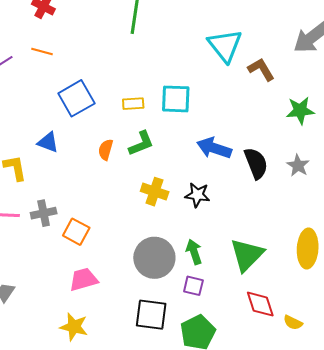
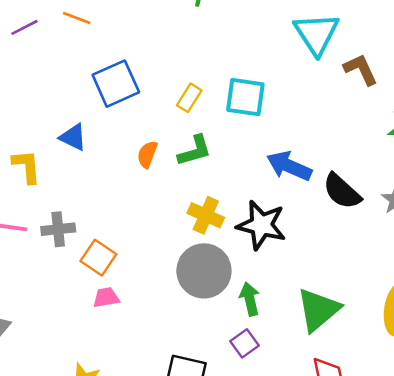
yellow rectangle: (133, 104) -> (189, 98), turned -60
black semicircle: (256, 163) -> (342, 191), turned 148
black star: (197, 195) -> (261, 225), size x1.5
gray circle: (154, 258) -> (204, 271), moved
pink trapezoid: (84, 279) -> (106, 298), moved, size x0.7
purple square: (193, 286) -> (245, 343), turned 35

